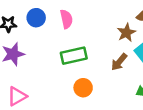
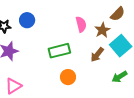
pink semicircle: (66, 19) -> (81, 24), moved

